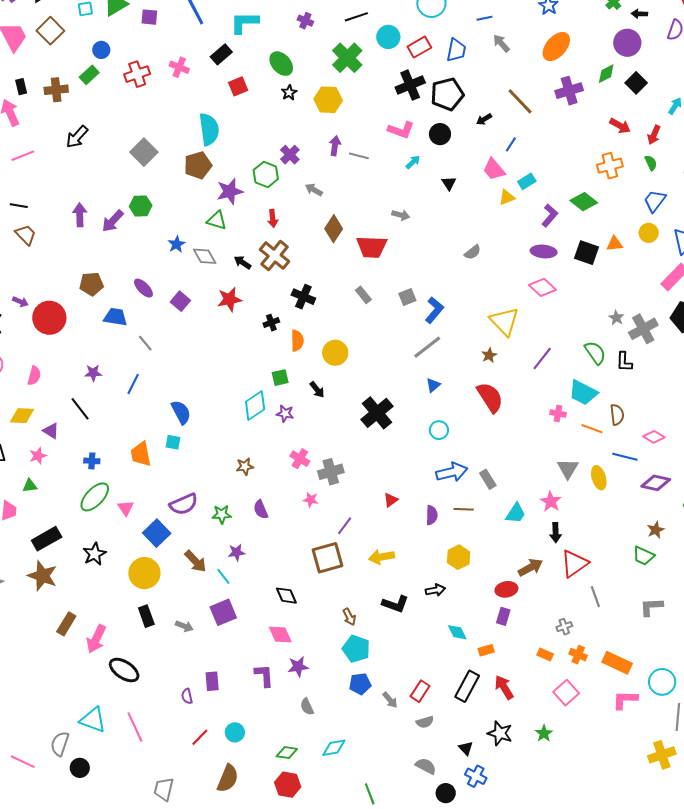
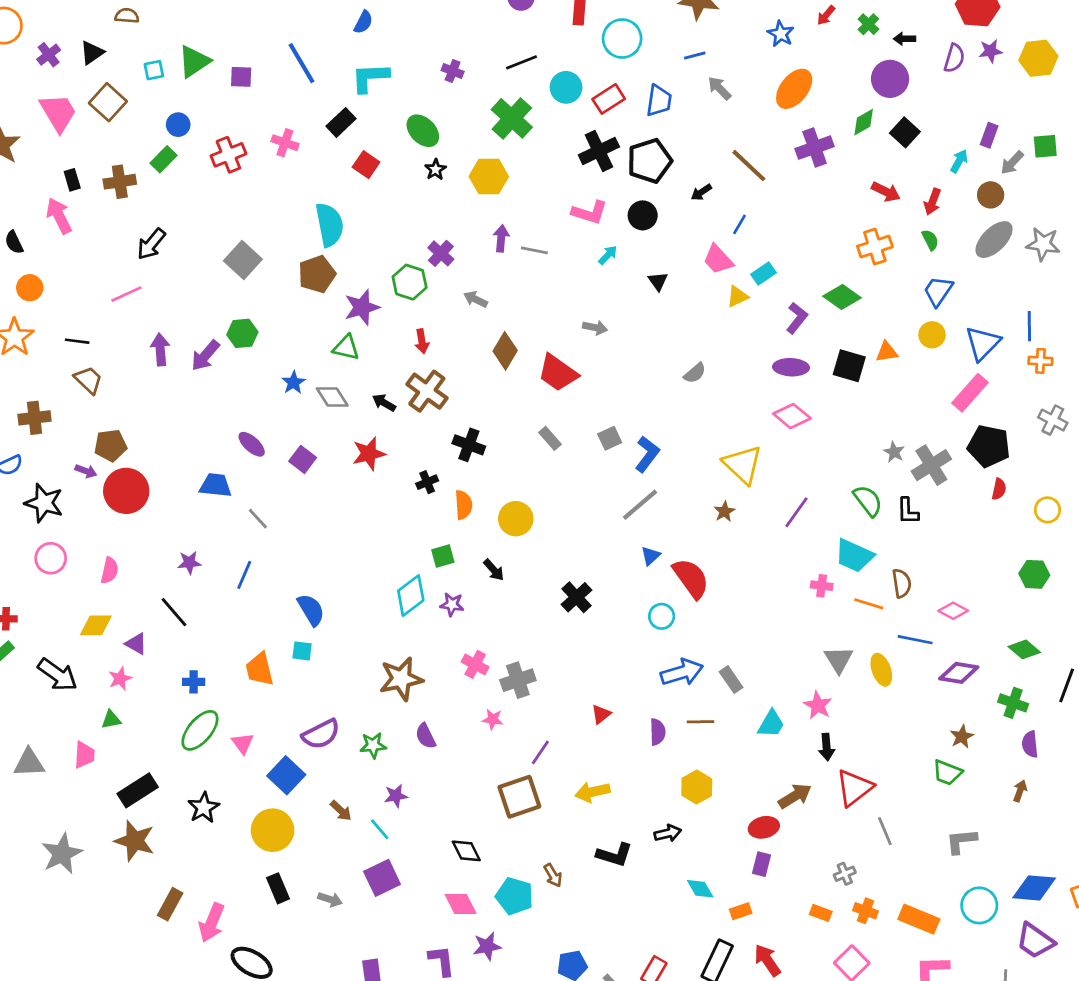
red square: (238, 86) -> (366, 165), turned -30
pink line: (23, 156) -> (126, 294), moved
red trapezoid: (372, 247) -> (558, 373), turned 36
brown pentagon: (91, 284) -> (110, 445), moved
red semicircle: (490, 397) -> (691, 578), moved
black cross: (377, 413) -> (576, 597), size x0.7
brown star: (245, 466) -> (401, 679), size x1.8
brown arrow: (195, 561) -> (341, 811), size x0.7
cyan pentagon: (356, 649) -> (515, 896), moved
cyan circle: (662, 682) -> (979, 905), moved

